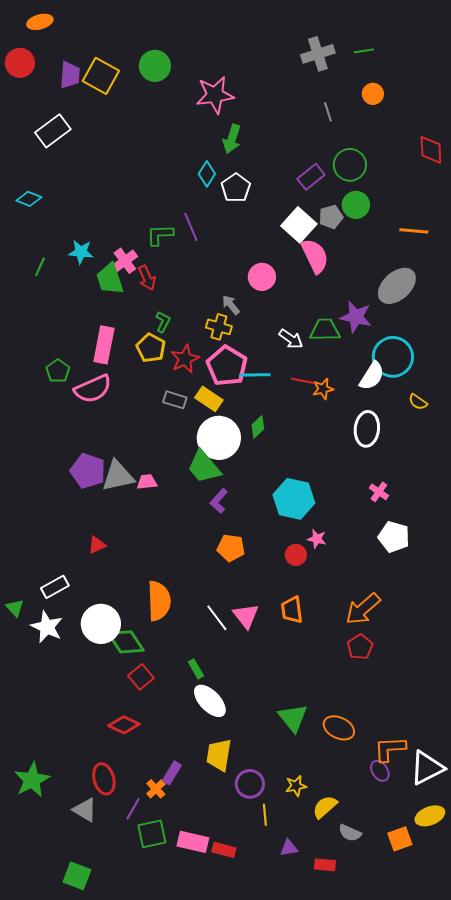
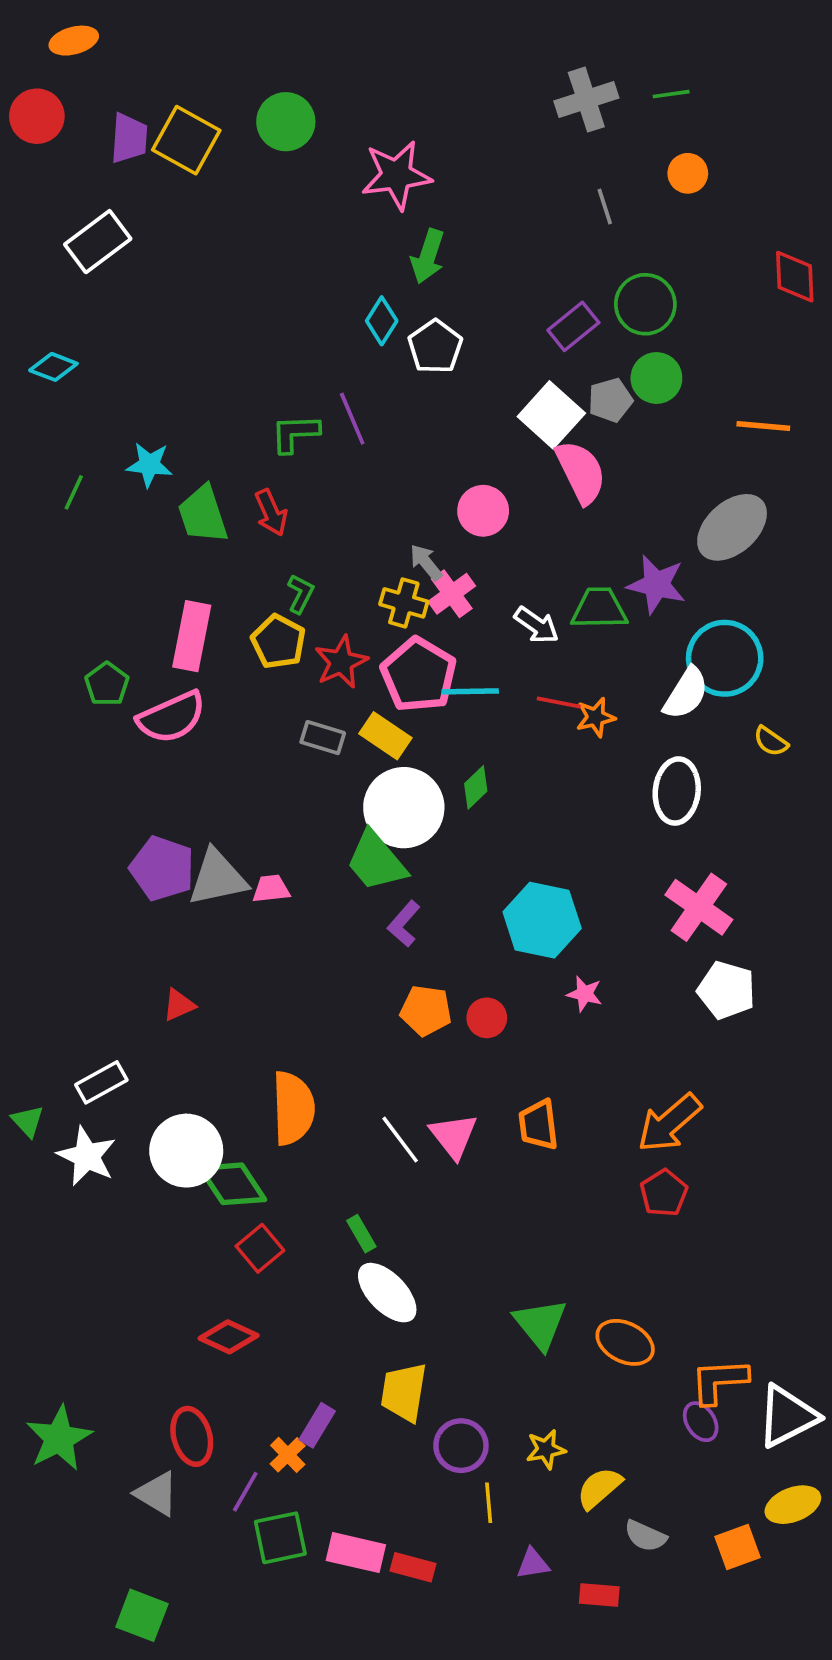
pink cross: (125, 261) -> (452, 594), moved
pink cross: (379, 492) -> (699, 907), size x1.8
red circle: (296, 555) -> (487, 1018), moved

